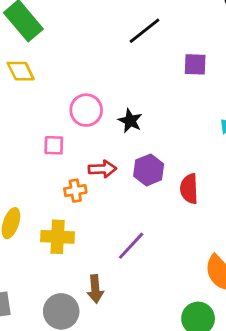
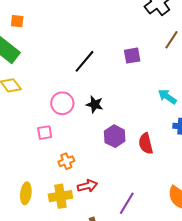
black line: (145, 31) -> (84, 61), moved
red arrow: (102, 169) -> (87, 186), moved
purple line: (131, 246) -> (127, 203), moved

